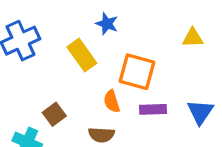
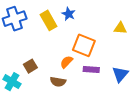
yellow rectangle: (82, 55) -> (48, 20), moved
orange semicircle: (112, 101) -> (66, 62), turned 56

